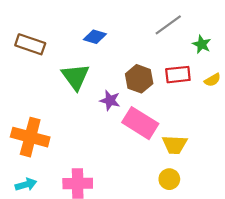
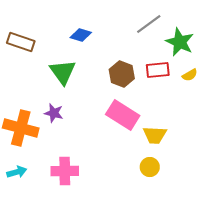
green star: (202, 44) -> (180, 42), size x1.6
purple star: (110, 100) -> (54, 113), moved

